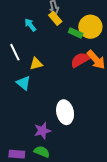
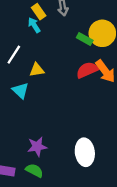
yellow rectangle: (55, 18) -> (39, 12), moved
white line: (15, 52) -> (14, 55), turned 54
white ellipse: (65, 112) -> (85, 152), moved

